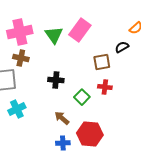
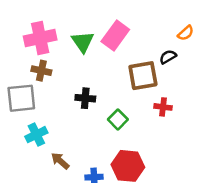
brown square: (102, 62) -> (143, 76), size x1.4
red cross: (105, 87) -> (163, 107), moved
brown arrow: (62, 118) -> (60, 161), moved

